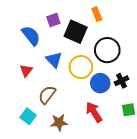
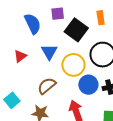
brown semicircle: (47, 95) -> (47, 86), moved

